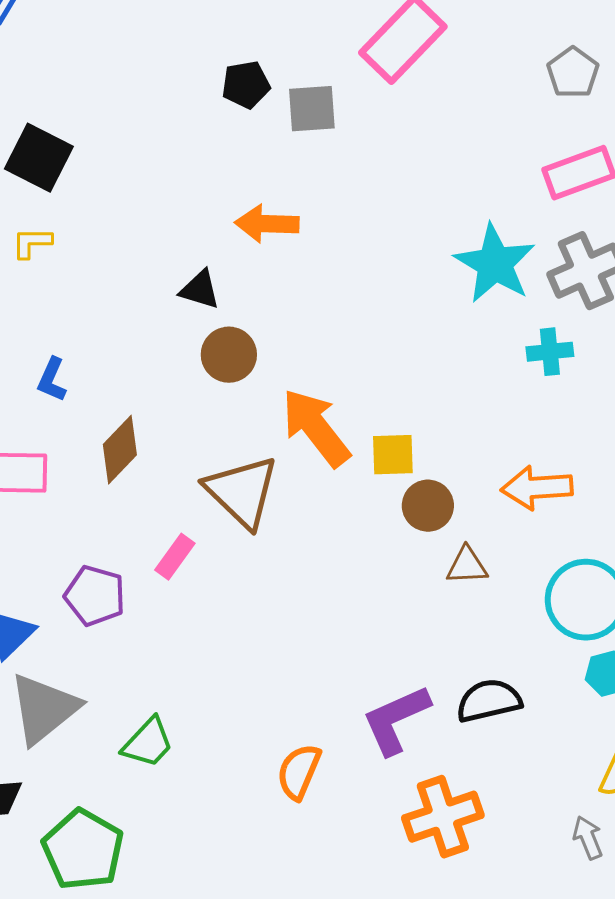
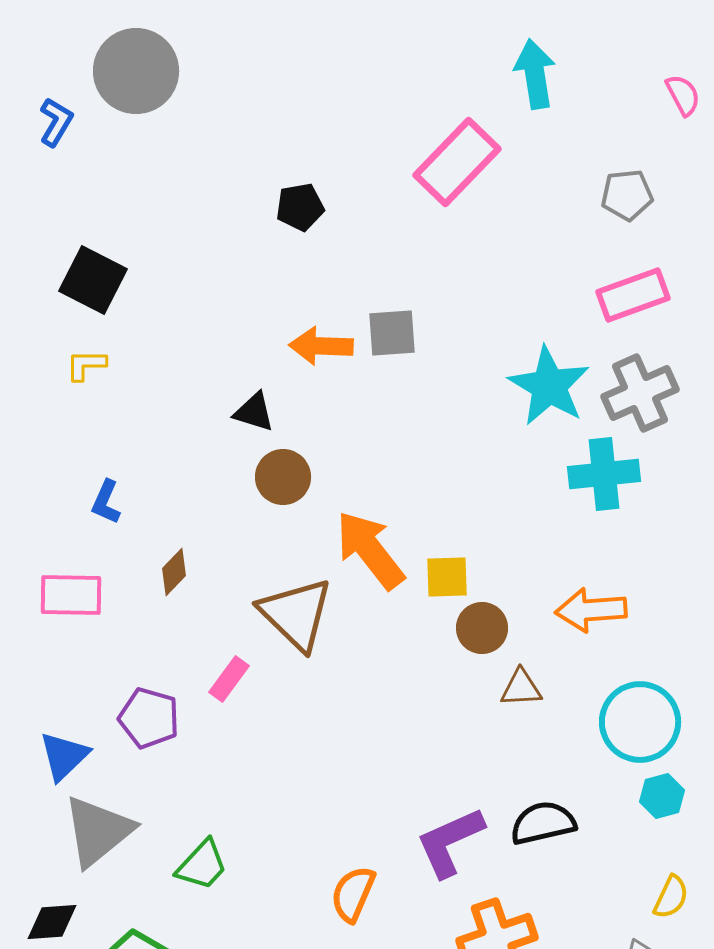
gray pentagon: (573, 73) -> (627, 195), turned 30
gray square: (312, 109) -> (392, 333), moved
cyan cross: (550, 352) -> (604, 474), size x1.5
brown diamond: (120, 450) -> (174, 572), size x0.7

